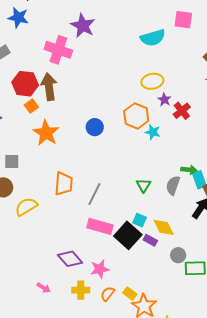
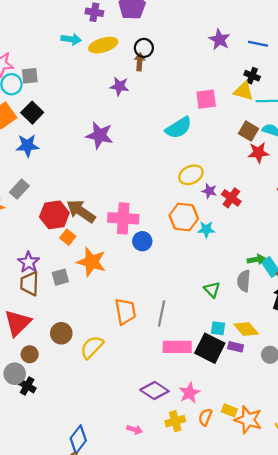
pink cross: (58, 50) -> (123, 218), moved
brown arrow: (49, 87) -> (81, 211), turned -32
gray square: (12, 161) -> (60, 277), moved

